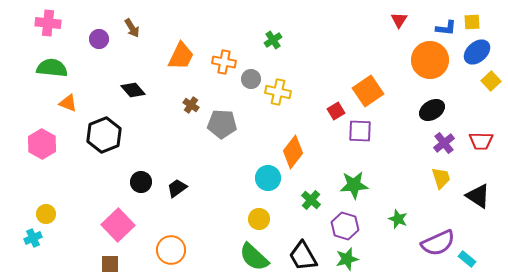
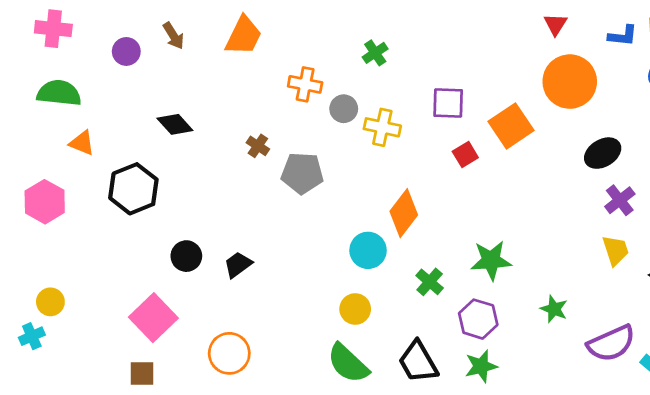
orange trapezoid: (181, 56) -> (244, 36), moved
orange circle: (430, 60) -> (570, 82), moved
purple square: (360, 131) -> (448, 103), moved

